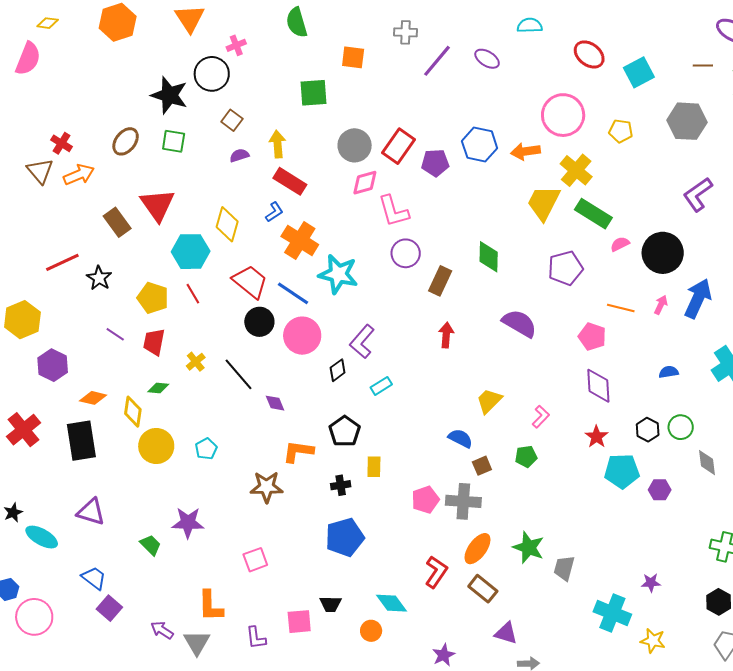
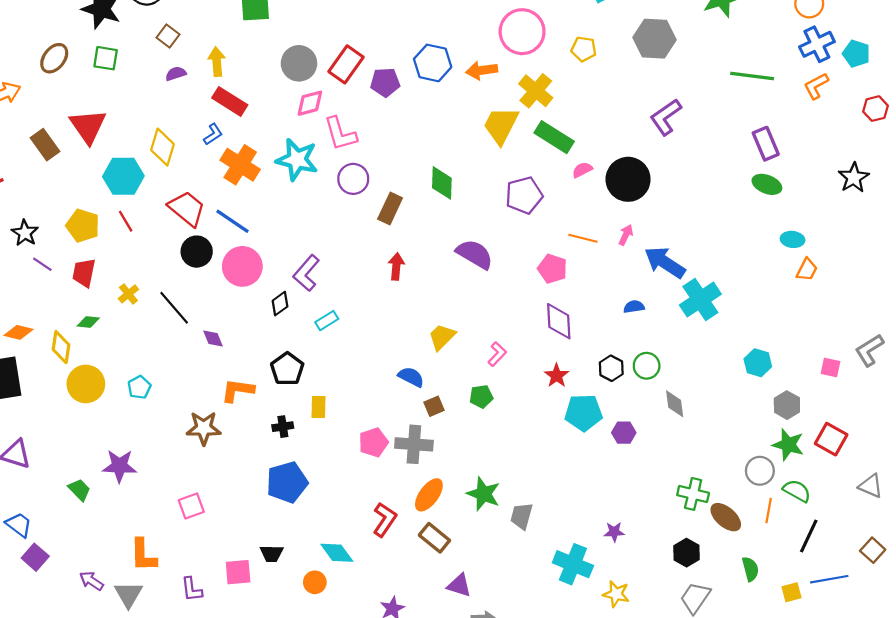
cyan star: (338, 274) -> (297, 160), moved
black star: (99, 278) -> (25, 233), moved
blue arrow: (698, 298) -> (665, 262), moved, turned -81

